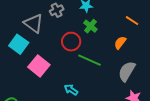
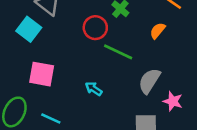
pink square: (39, 66) -> (42, 74), moved, turned -30
gray semicircle: (127, 71) -> (149, 81), moved

